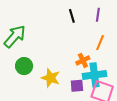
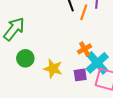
orange line: (100, 43) -> (84, 12), moved
cyan cross: (94, 75) -> (97, 63), turned -30

